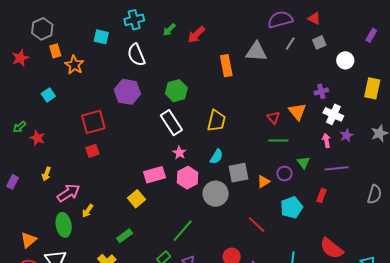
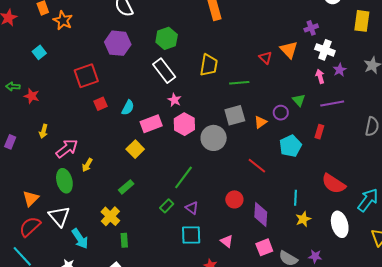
green arrow: (19, 127) -> (13, 87), turned 48
green line: (278, 141) -> (239, 83), moved
red square: (92, 151) -> (100, 104), moved
cyan semicircle: (216, 157) -> (128, 108), moved

